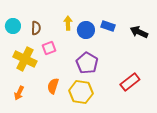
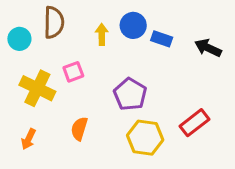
brown semicircle: (36, 28) -> (54, 22), moved, size x1.5
blue circle: (86, 30) -> (133, 25), moved
yellow hexagon: (81, 92) -> (145, 138), moved

